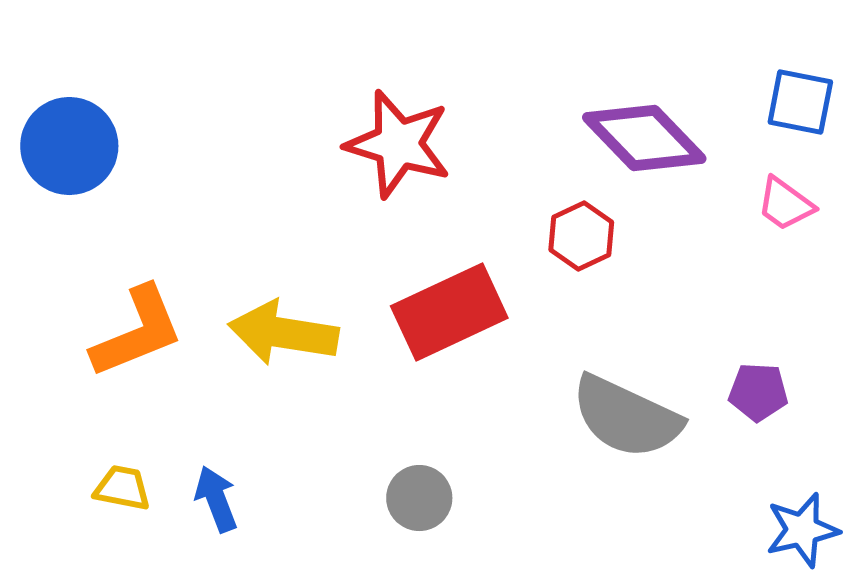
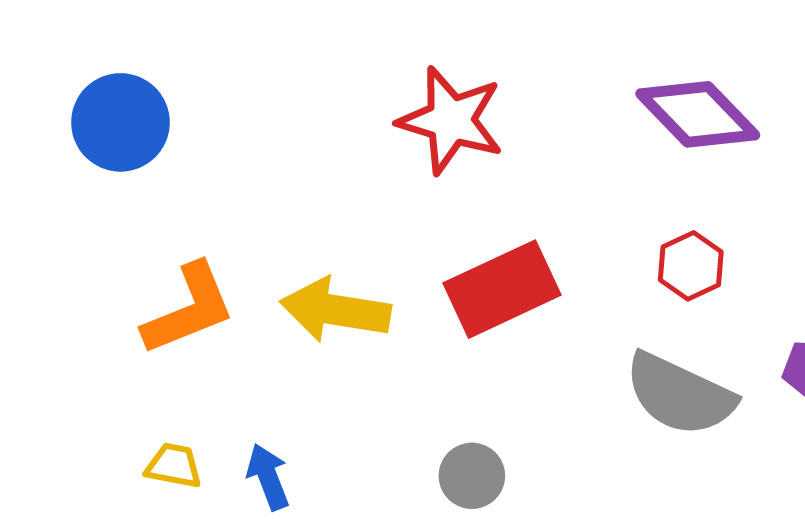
red hexagon: (581, 236) -> (691, 266), moved

